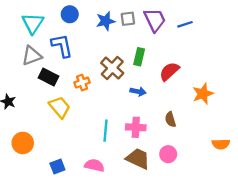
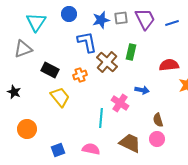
blue L-shape: (62, 46) -> (87, 42), moved
gray triangle: (32, 56) -> (23, 49), moved
red semicircle: (169, 71) -> (169, 65), moved, turned 36
blue arrow: (138, 91) -> (142, 90), moved
brown semicircle: (170, 119) -> (158, 120), moved
pink cross: (136, 127) -> (120, 103), moved, turned 30

